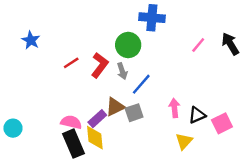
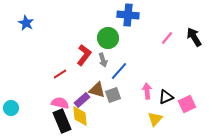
blue star: (31, 40) -> (26, 23), moved
red line: (71, 63) -> (60, 74), moved
brown triangle: (115, 107) -> (97, 90), turned 42

